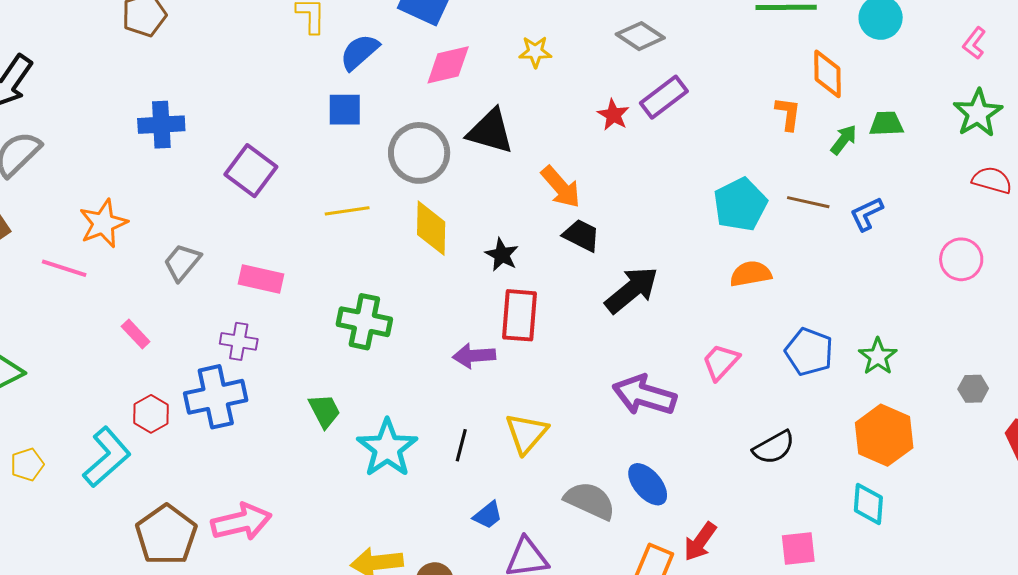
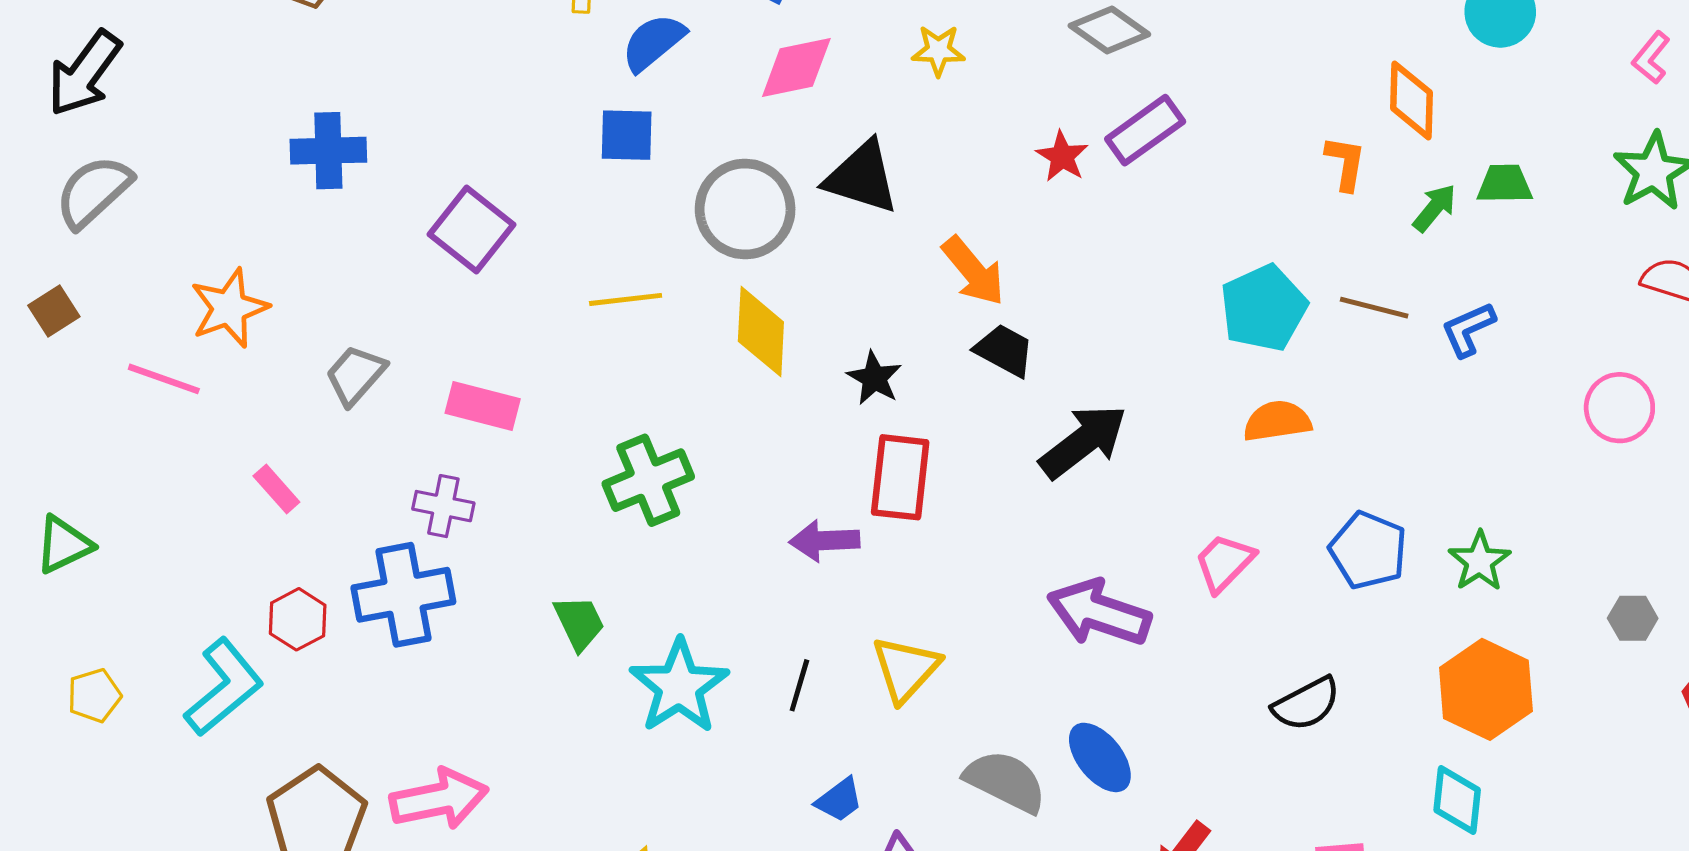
green cross: (364, 322) -> (648, 480), turned -36

